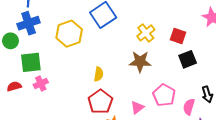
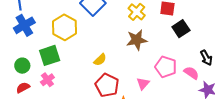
green circle: (11, 41) -> (22, 66), moved
green square: (31, 62) -> (50, 55), moved
yellow semicircle: (99, 74) -> (100, 60), turned 48
pink semicircle: (189, 107) -> (191, 73), turned 119

